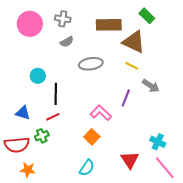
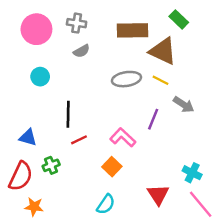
gray ellipse: (91, 64) -> (126, 79), moved
cyan circle: (38, 76) -> (40, 77), moved
red line: (53, 117) -> (79, 140), moved
red semicircle: (17, 145) -> (21, 176), turned -60

